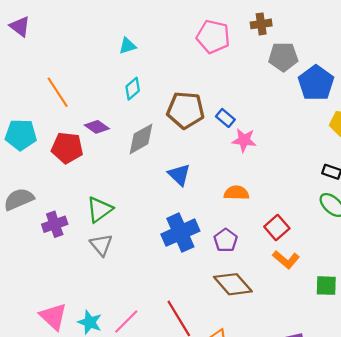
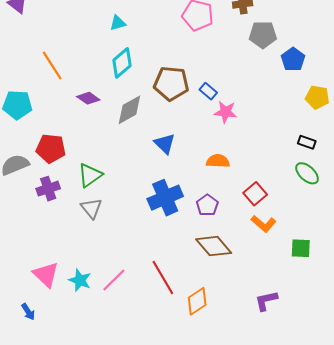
blue pentagon: (316, 83) -> (293, 59), size x0.7
cyan diamond: (133, 89) -> (122, 63), size x1.4
red pentagon: (67, 148) -> (51, 149), moved

